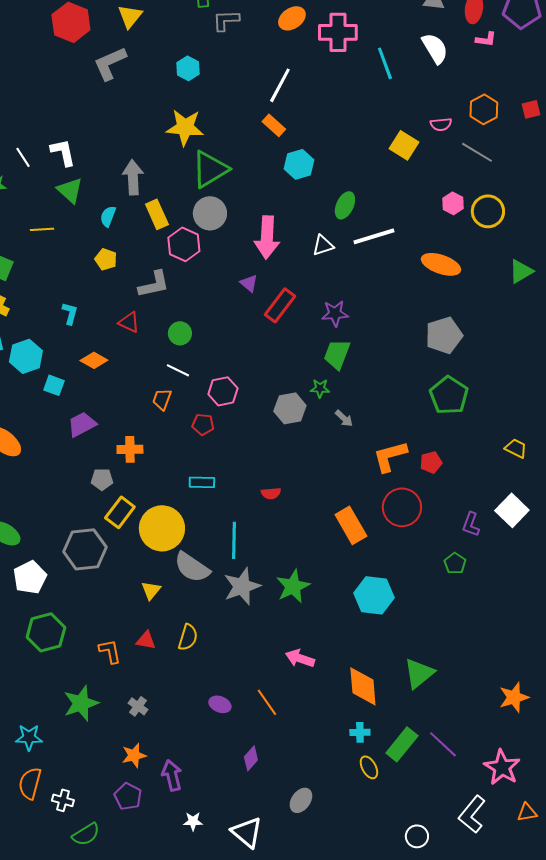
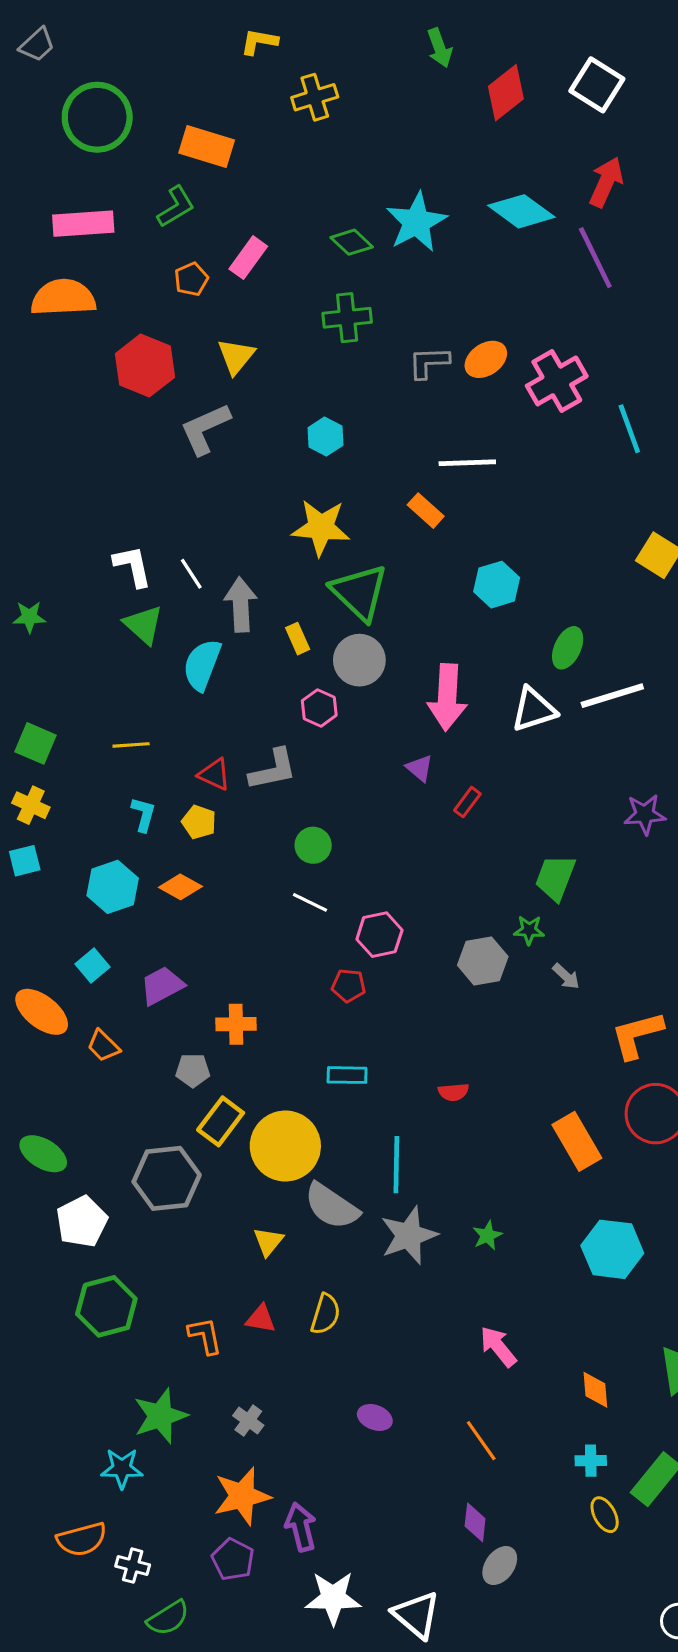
gray L-shape: (226, 20) -> (429, 362), moved
pink cross: (338, 32) -> (557, 381), turned -30
white line: (280, 85) -> (467, 463), turned 60
orange rectangle: (274, 125) -> (426, 511), moved
white line: (23, 157) -> (191, 574), moved
green triangle: (210, 169) -> (359, 592), turned -45
yellow rectangle: (157, 214) -> (298, 639), moved, size x0.7
cyan semicircle: (108, 216) -> (202, 665), size x1.6
yellow line: (42, 229) -> (131, 745), moved
pink hexagon: (184, 244) -> (319, 708), size x0.7
white triangle: (323, 245) -> (534, 710), size x1.4
yellow pentagon: (106, 259) -> (199, 822), moved
red rectangle: (280, 305) -> (467, 802), size x0.6
purple star: (335, 313) -> (645, 814), moved
red triangle: (129, 322) -> (214, 774), moved
cyan hexagon: (26, 356) -> (113, 887), moved
cyan square: (54, 385) -> (93, 966), moved, turned 30
orange trapezoid: (162, 399) -> (103, 1046), moved, turned -65
green star: (293, 586) -> (487, 1235), size x0.6
pink arrow: (300, 658) -> (498, 1347), turned 32
orange diamond: (363, 686) -> (595, 1390), size x0.6
orange line: (267, 702) -> (481, 1441), moved
cyan star: (29, 737) -> (122, 1468), moved
orange star: (134, 755) -> (242, 1496), size x1.5
purple diamond: (251, 758) -> (475, 1522), moved, turned -35
orange semicircle: (30, 783) -> (82, 1539), turned -120
white star: (193, 821) -> (333, 1598), size x1.8

